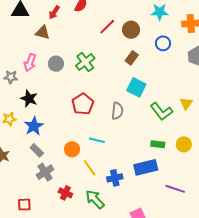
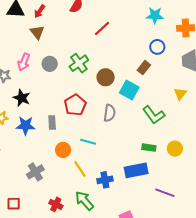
red arrow: (54, 12) -> (40, 11), moved
brown circle: (131, 30) -> (106, 77), moved
brown triangle: (42, 32) -> (37, 32), turned 35
brown rectangle: (132, 58) -> (144, 68), moved
yellow triangle: (186, 103) -> (180, 94), moved
blue star: (34, 126) -> (26, 126), turned 30
gray rectangle: (37, 150) -> (52, 122), moved, turned 40
red cross: (65, 193) -> (56, 204), moved

